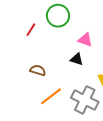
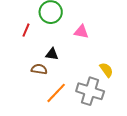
black triangle: (77, 59) -> (52, 54), moved

